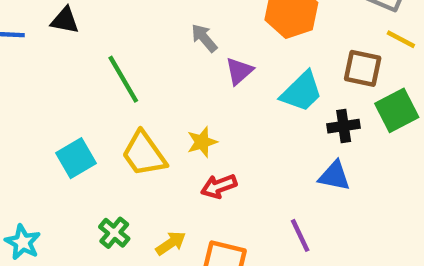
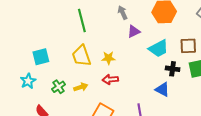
brown square: (363, 68) -> (188, 46), turned -30
cyan square: (76, 158) -> (41, 57), moved
cyan star: (23, 242) -> (28, 81), moved
yellow arrow: (171, 243) -> (81, 87), moved

